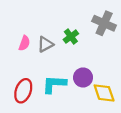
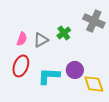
red ellipse: (23, 91) -> (21, 66), moved

